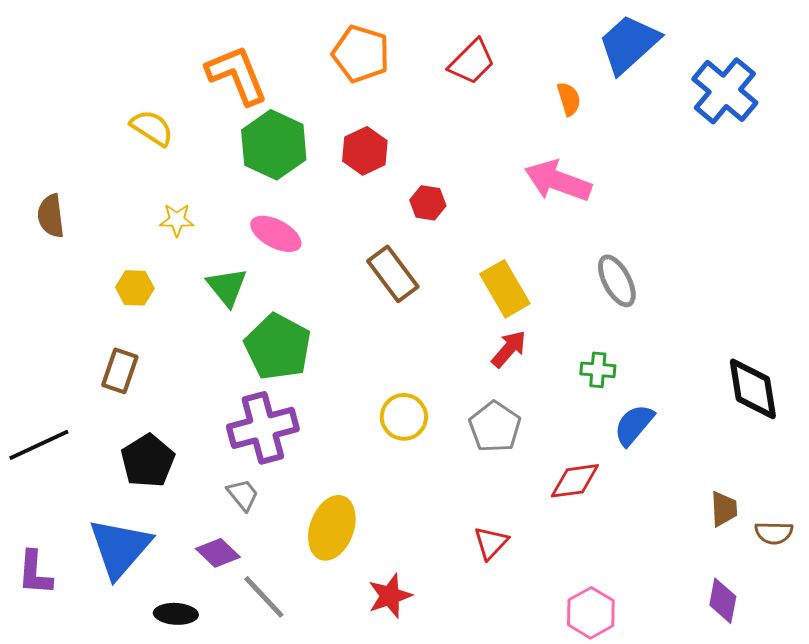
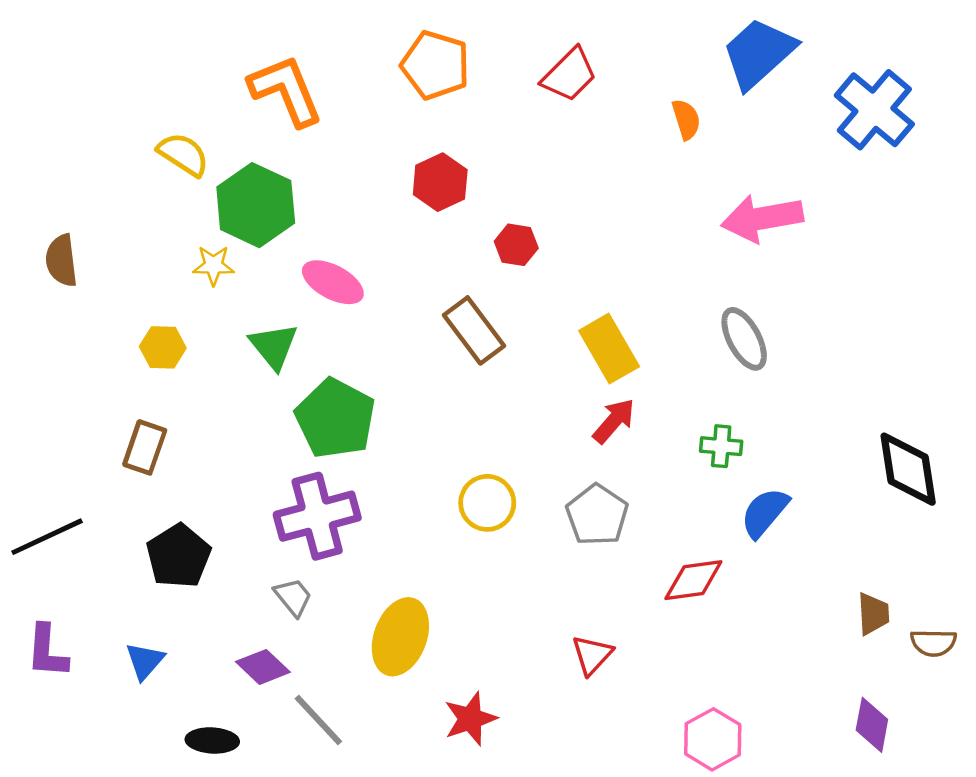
green hexagon: (274, 145) -> (256, 205), moved
pink arrow: (558, 181) -> (762, 218), moved, turned -30
blue triangle: (120, 548) -> (145, 661), size x0.5
purple L-shape: (35, 573) -> (47, 651), moved

